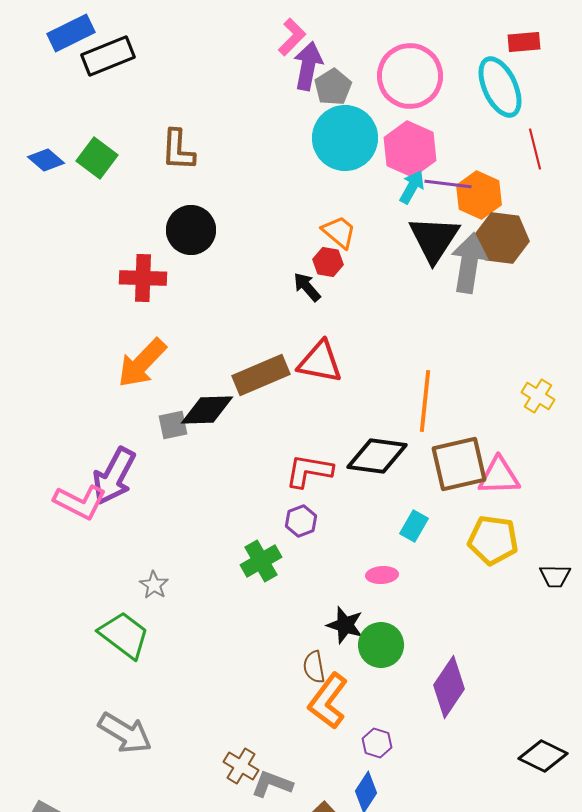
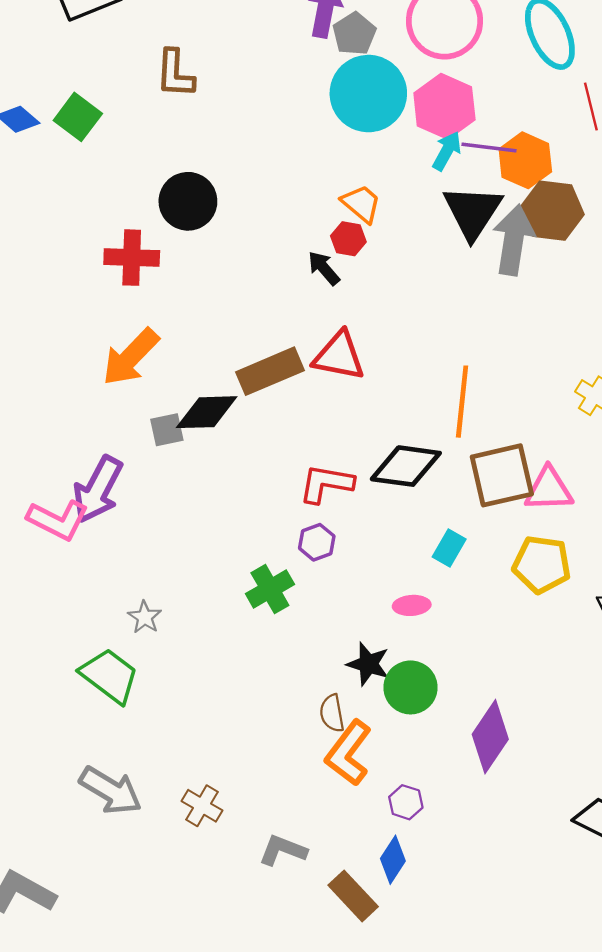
brown L-shape: (178, 150) -> (175, 74), moved
brown cross: (241, 766) -> (202, 806), moved

